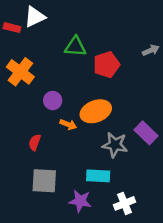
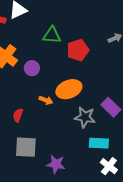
purple circle: (53, 101) -> (32, 68), moved
cyan rectangle: (98, 176) -> (99, 143), moved
white cross: (124, 203) -> (109, 166), moved, turned -30

